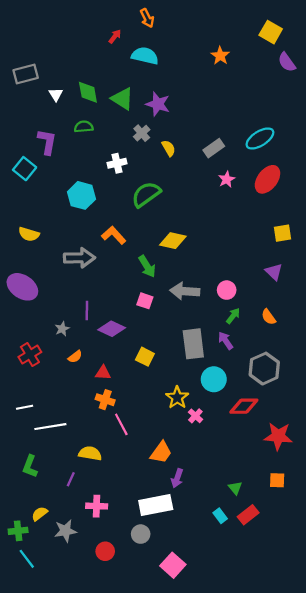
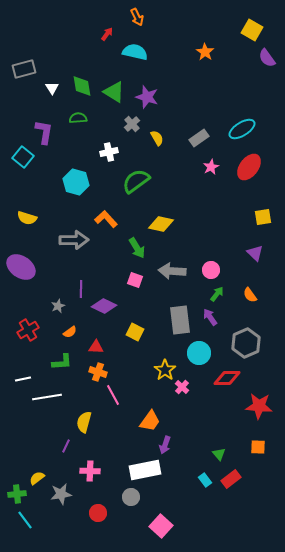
yellow semicircle: (90, 453) -> (84, 422), turned -85
green L-shape: (30, 466) -> (62, 362), moved, turned -115

